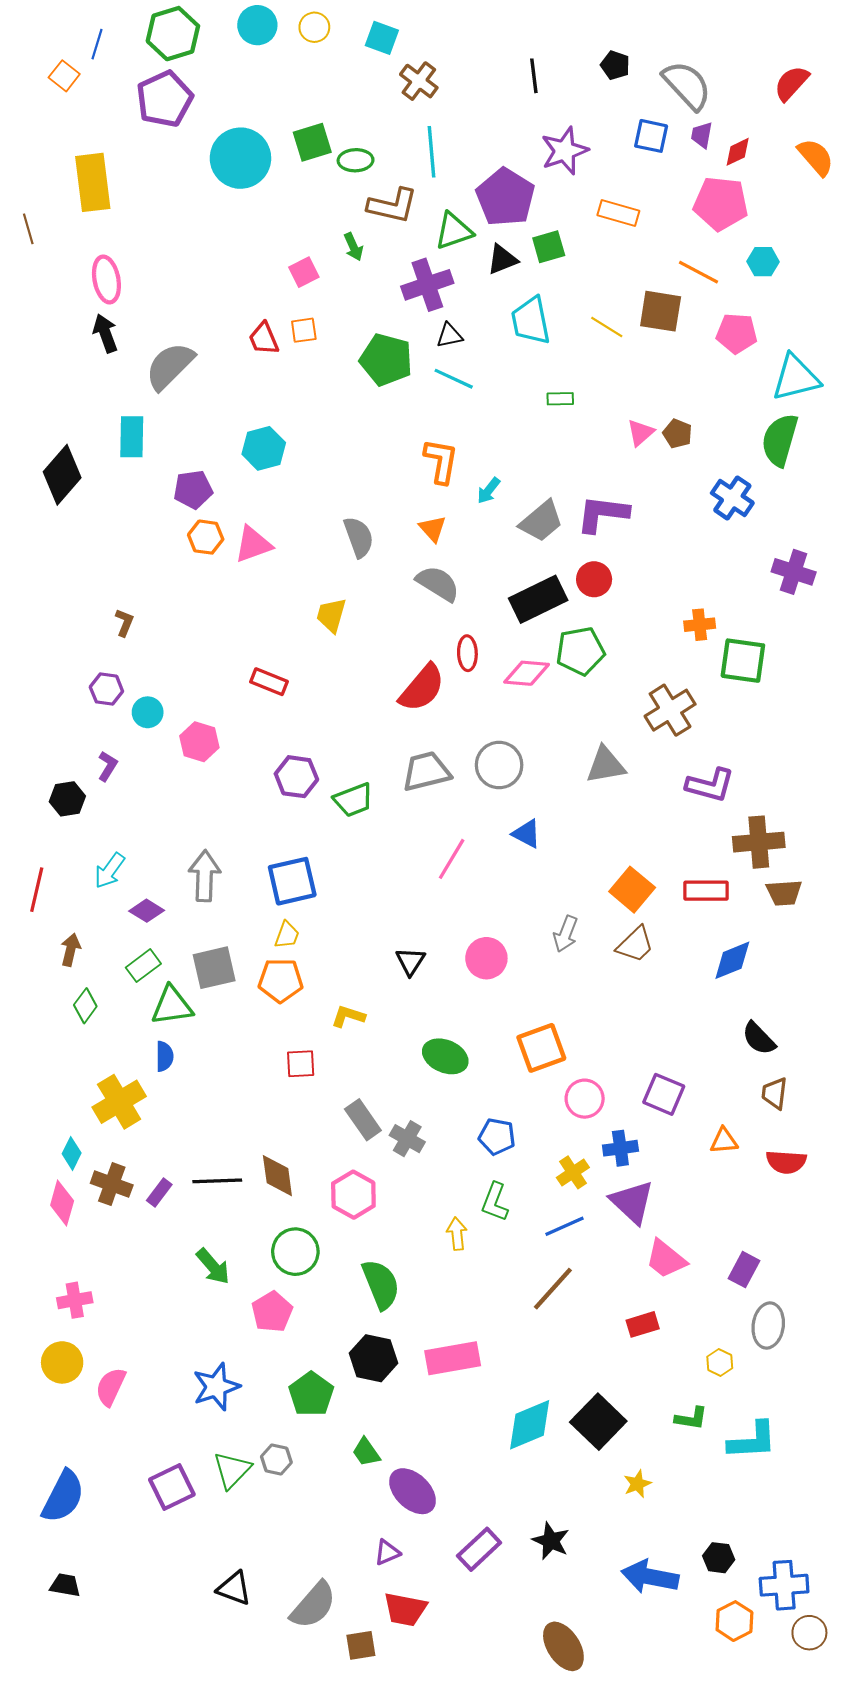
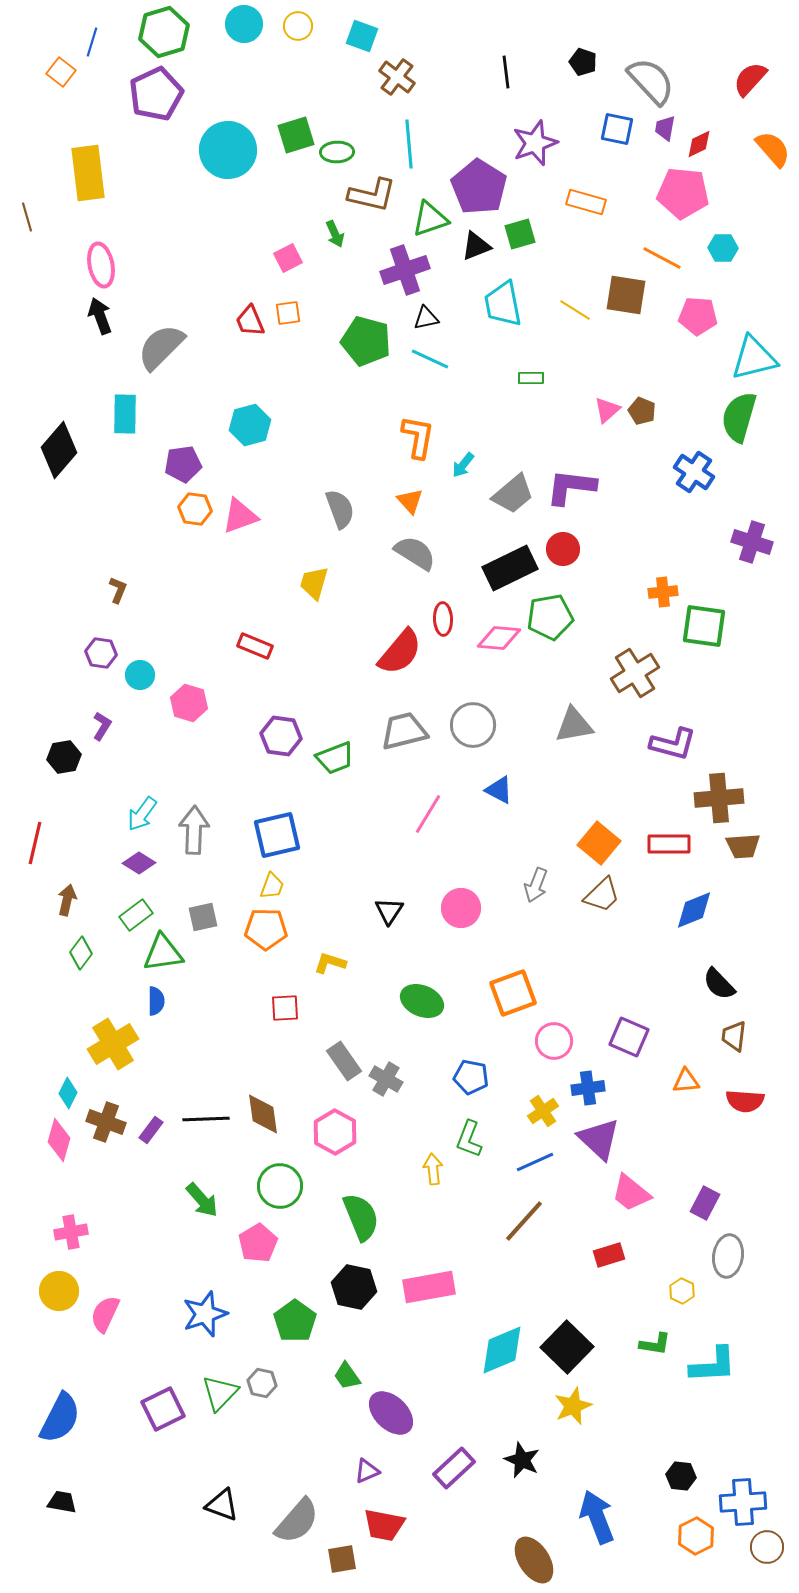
cyan arrow: (110, 871) -> (142, 814), moved
gray square: (214, 968) -> (203, 917), size x0.7
yellow star: (637, 1484) -> (573, 1406), moved, size x1.4
blue arrow: (650, 1577) -> (597, 1517), moved, turned 58

